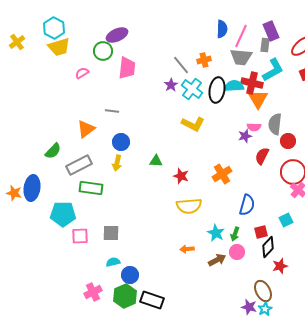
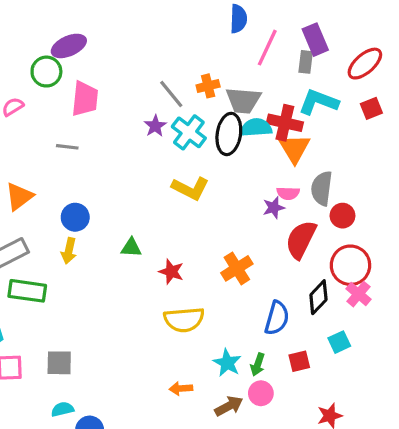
blue semicircle: (222, 29) -> (238, 19), moved
gray trapezoid: (241, 57) -> (243, 100), moved
cyan L-shape: (273, 70) -> (318, 102), turned -130
gray line: (112, 111) -> (67, 147), moved
red semicircle: (262, 156) -> (301, 240), size x1.4
black diamond: (268, 247) -> (318, 297), moved

